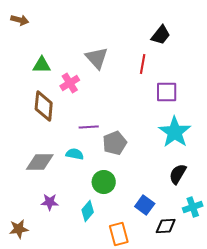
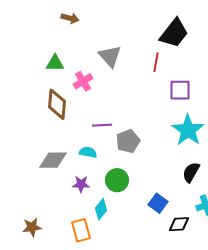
brown arrow: (20, 20) -> (70, 18), moved
black trapezoid: (161, 35) -> (174, 33), size x1.5
purple star: (50, 202) -> (81, 184), moved
orange rectangle: (119, 234) -> (81, 230), moved

